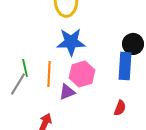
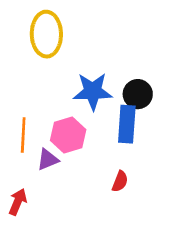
blue star: (71, 42) -> (93, 91), moved

